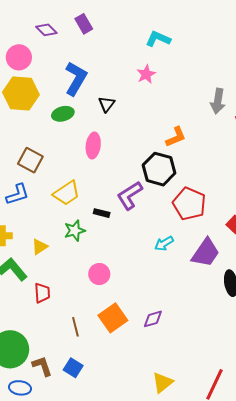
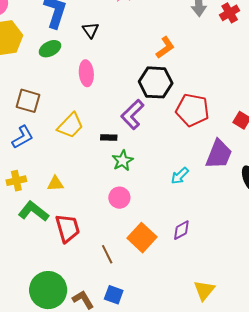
green star: (75, 231) -> (123, 161), moved
cyan arrow: (164, 243) -> (180, 176), moved
yellow triangle: (40, 247) -> (55, 184), turned 42
red trapezoid: (42, 293) -> (68, 228), size x1.4

